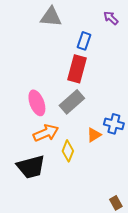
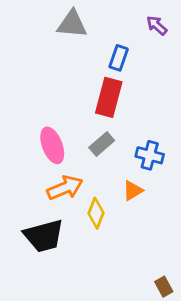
gray rectangle: (72, 102) -> (102, 144), size x0.7
blue cross: (114, 124) -> (150, 155), moved

